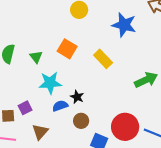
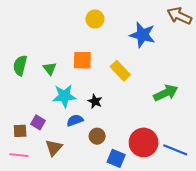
orange square: (67, 49) -> (82, 60), turned -30
black star: (77, 97) -> (95, 101), moved
purple square: (25, 108) -> (38, 122), turned -32

